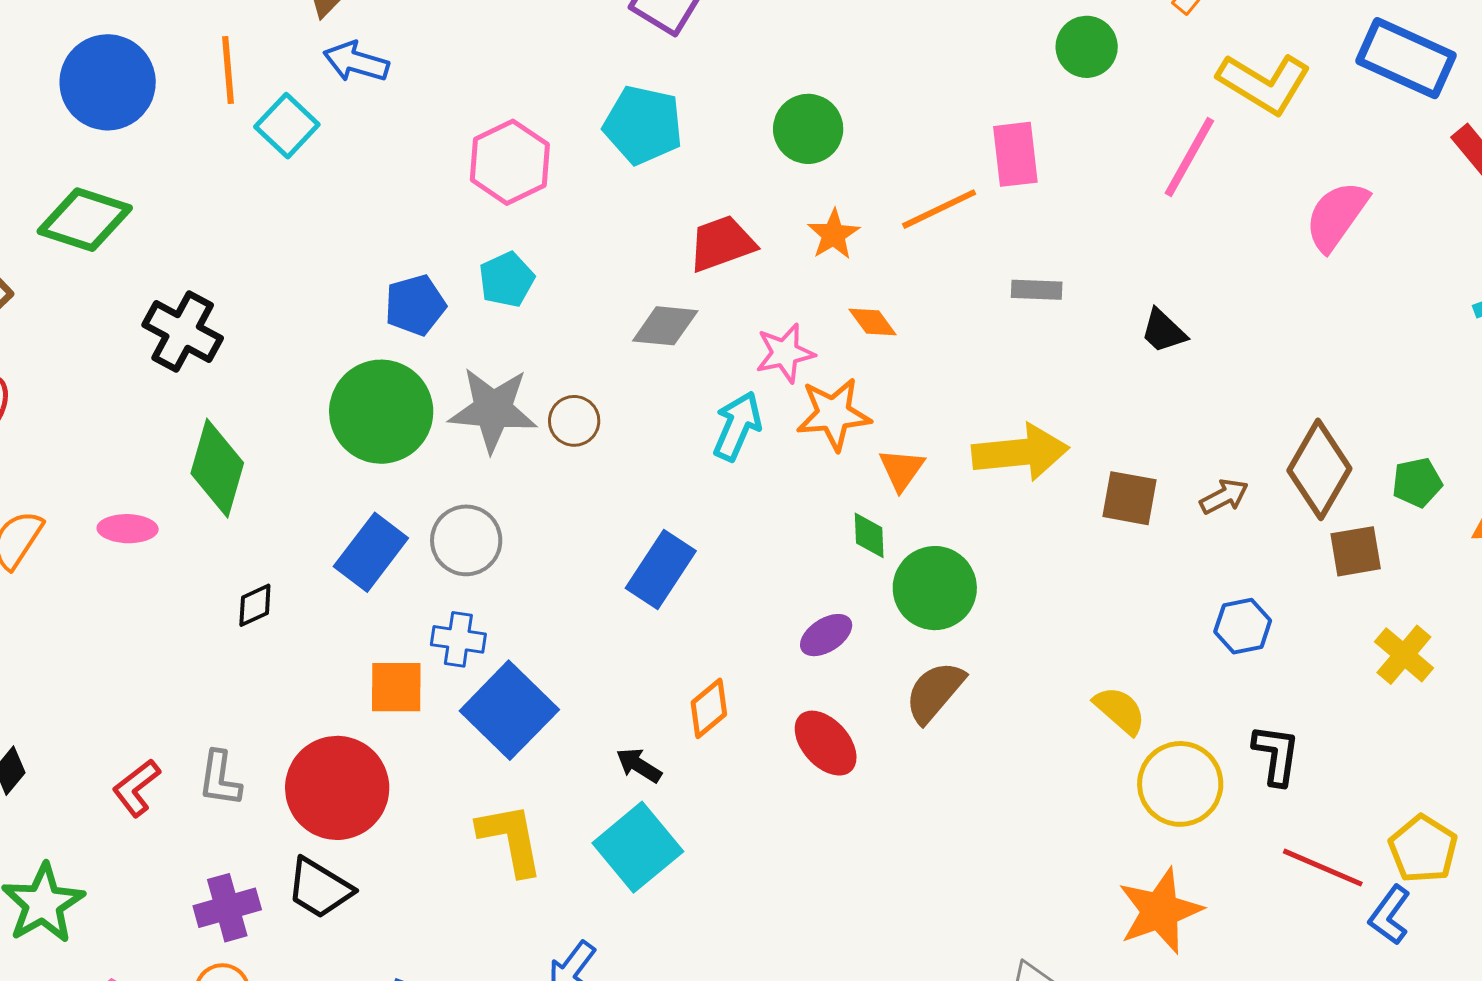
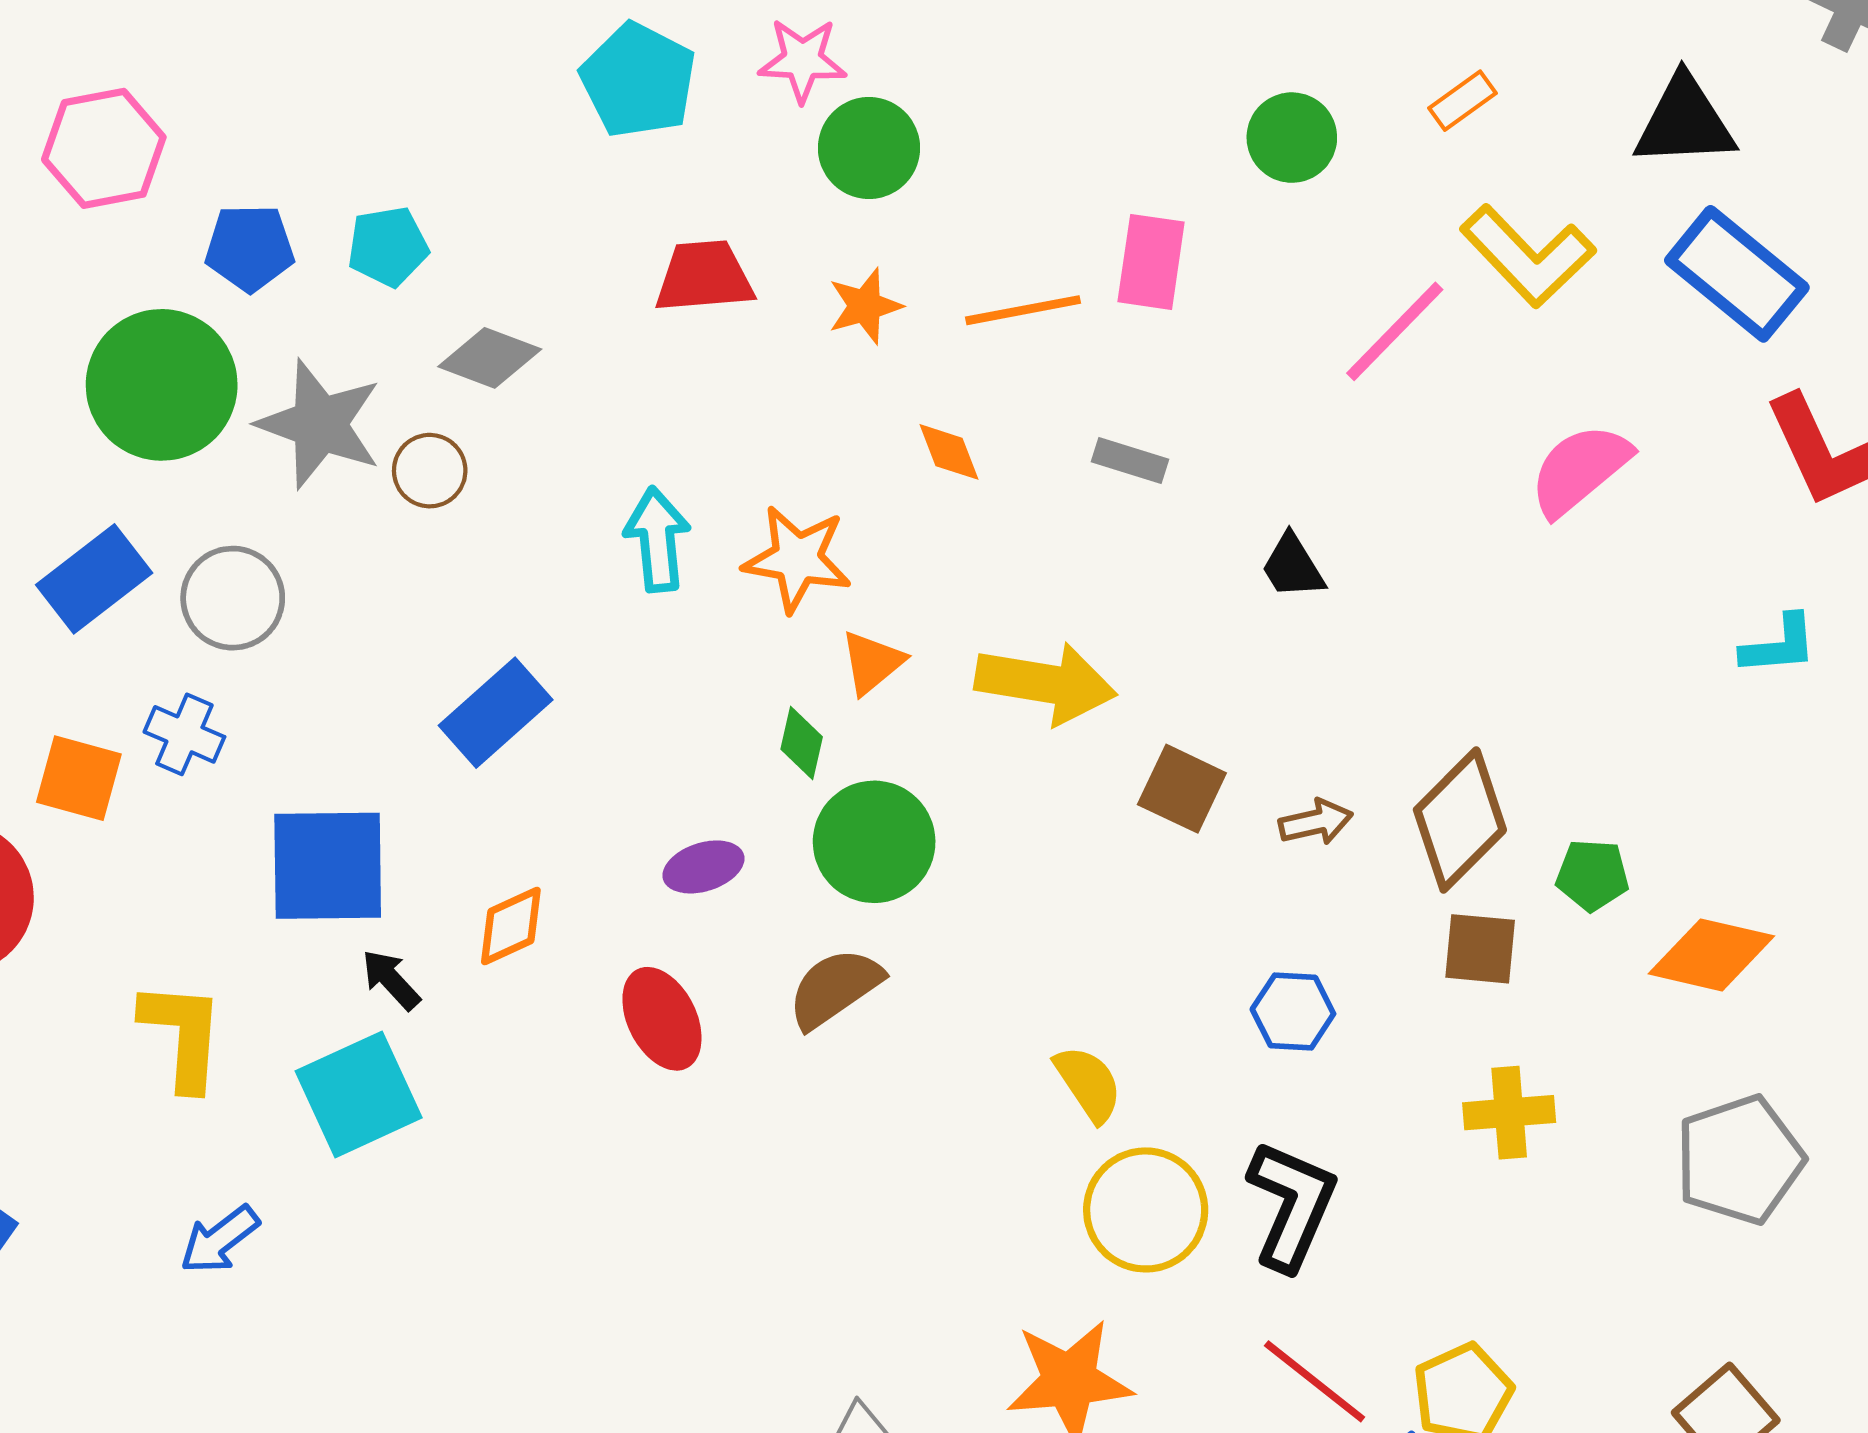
pink hexagon: (510, 162) -> (104, 148), moved
orange diamond: (873, 322) -> (949, 452), moved
gray diamond: (665, 326) -> (490, 358), moved
pink star: (785, 353) -> (802, 60), moved
cyan arrow: (737, 426) -> (657, 539), turned -44
yellow cross: (1404, 655) -> (1509, 1113), turned 30
blue square: (509, 710) -> (328, 866), moved, turned 30
black L-shape: (1276, 755) -> (1292, 1205), size x1.4

